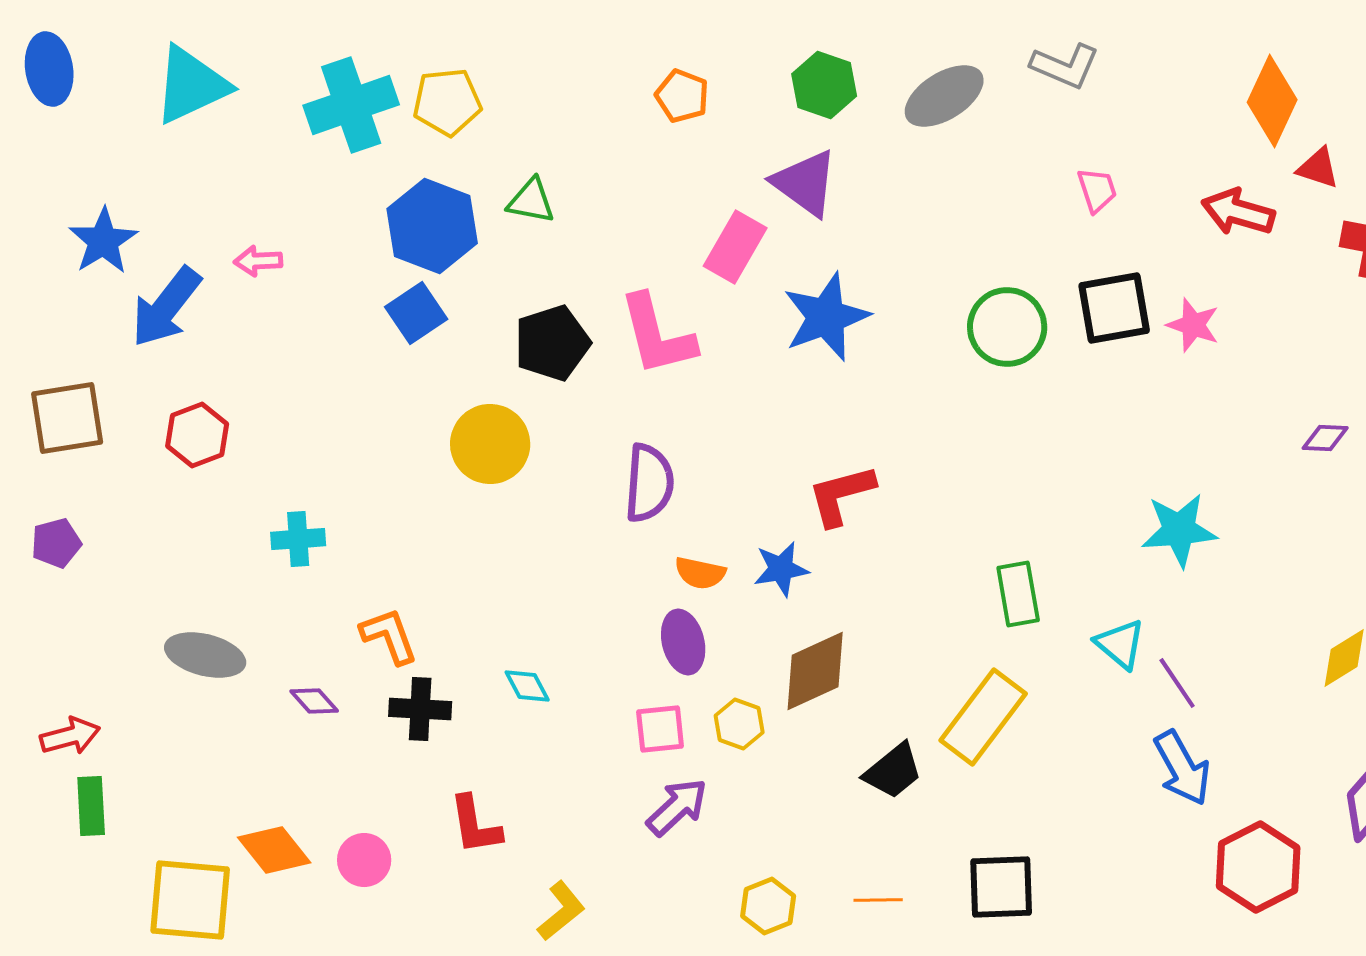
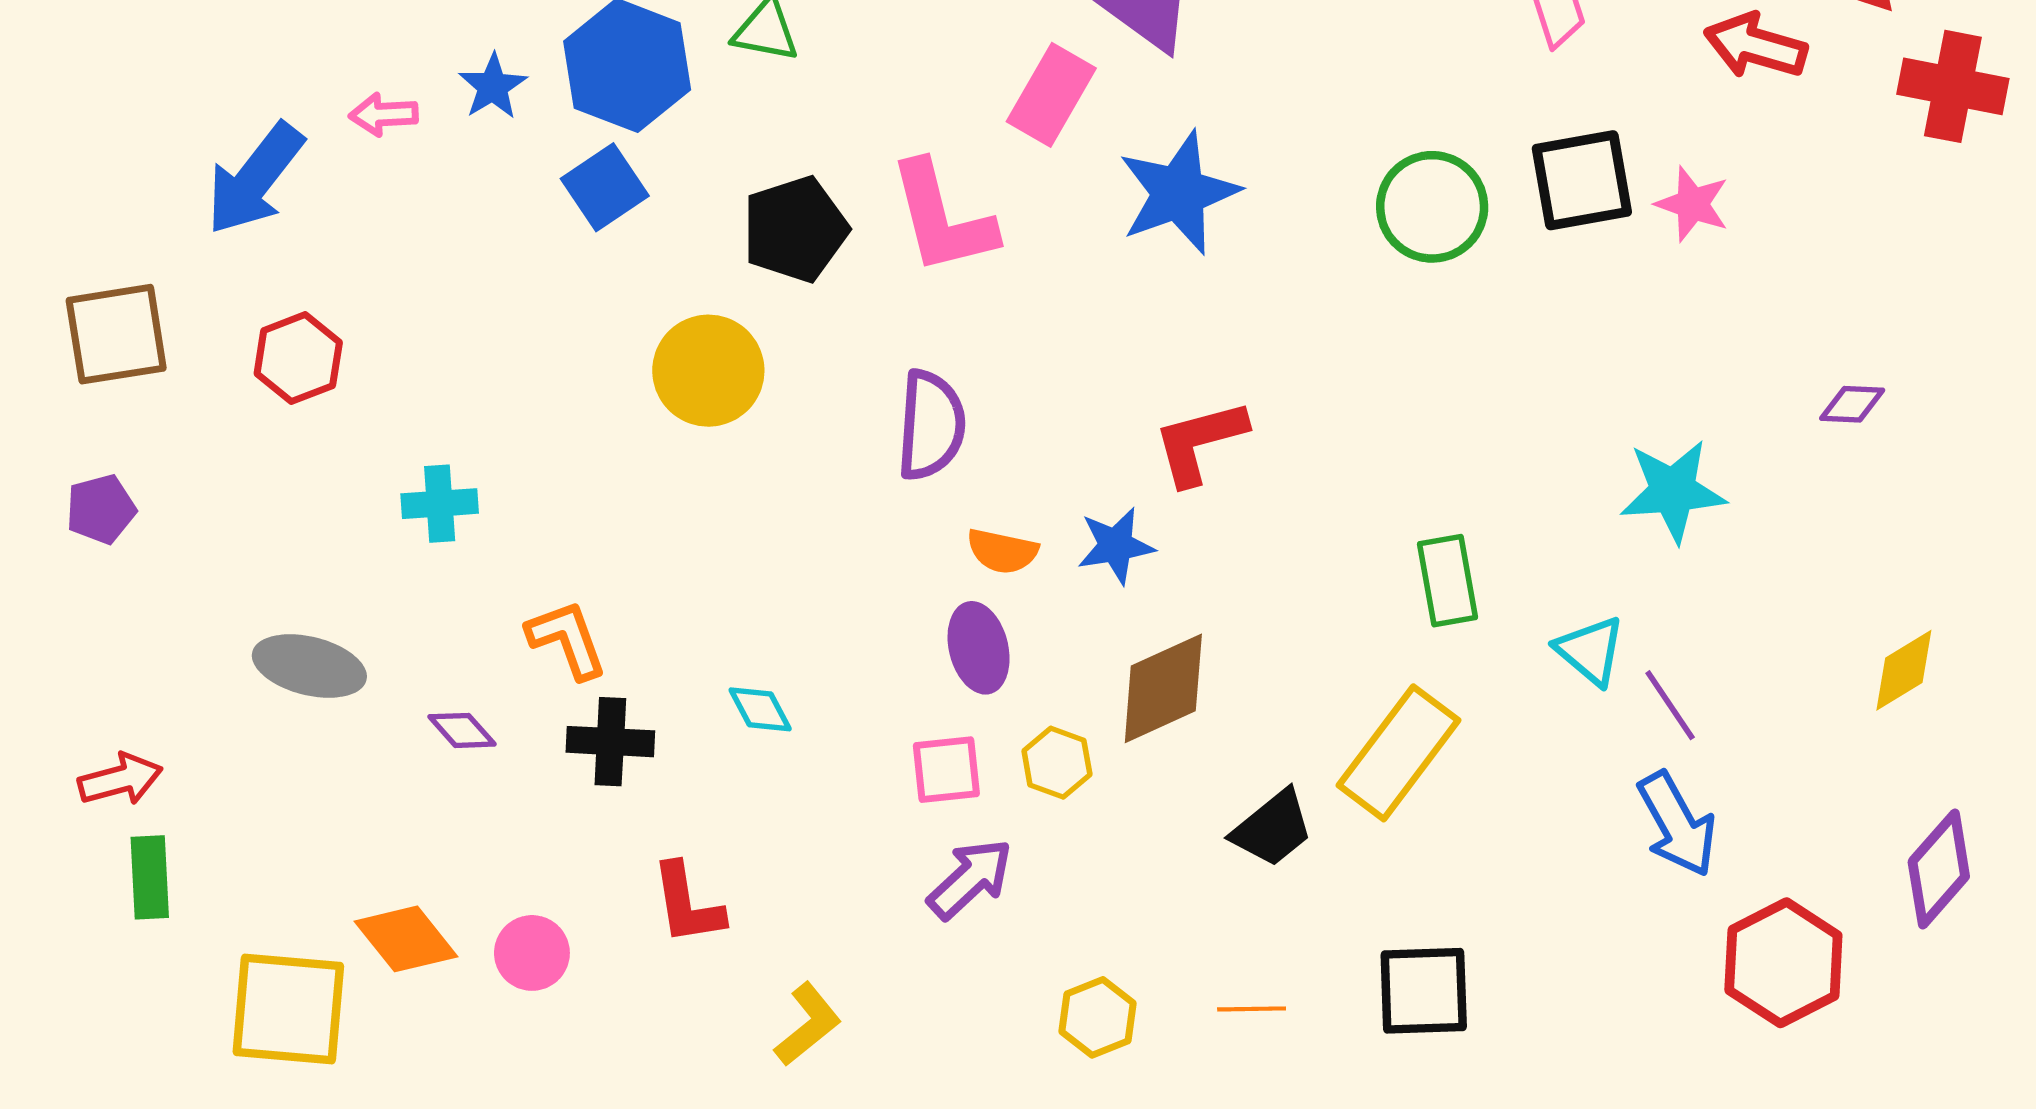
blue star: (103, 241) -> (493, 86), moved, size x0.7
purple diamond: (1325, 438) -> (1852, 404), moved

